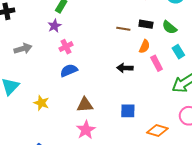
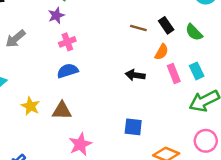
black rectangle: (146, 24) -> (166, 25), turned 40
gray arrow: (23, 49) -> (15, 39), turned 150
cyan rectangle: (178, 52) -> (197, 71), moved
brown triangle: (85, 105) -> (62, 111), moved

